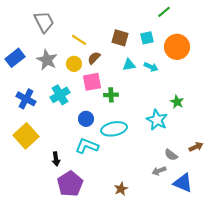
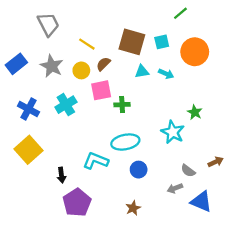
brown square: (120, 38) -> (132, 42), size x1.4
blue circle: (86, 119) -> (139, 170), moved

